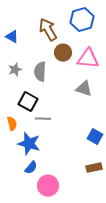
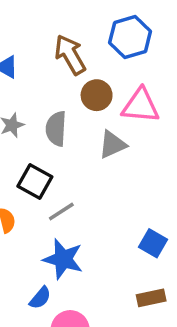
gray triangle: (84, 89) -> (112, 145), moved, turned -42
gray line: (43, 119) -> (61, 211), turned -35
blue star: (29, 144) -> (63, 259), moved

